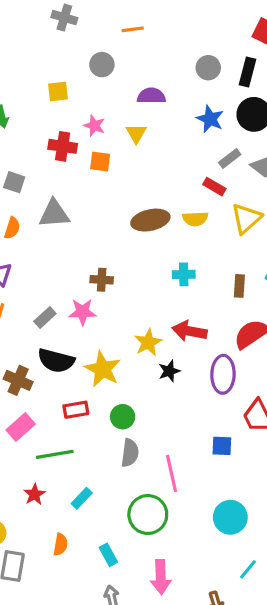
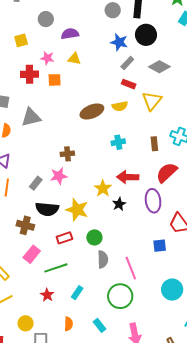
purple semicircle: (151, 96) -> (70, 34), moved
yellow triangle: (136, 133) -> (74, 59), turned -40
gray rectangle: (230, 159) -> (127, 63), moved

